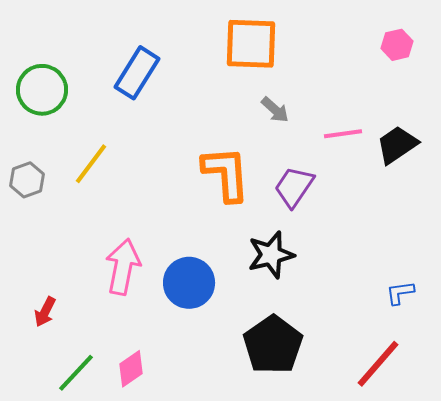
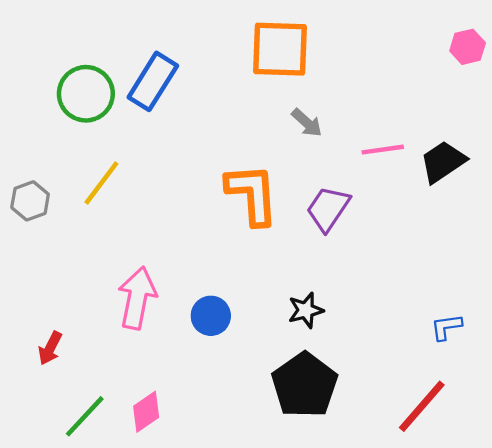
pink hexagon: (397, 45) -> (468, 47), moved
green circle: (42, 90) -> (86, 94), moved
black star: (271, 255) -> (306, 310), moved, size x0.7
blue circle: (189, 283) -> (211, 316), size x0.7

